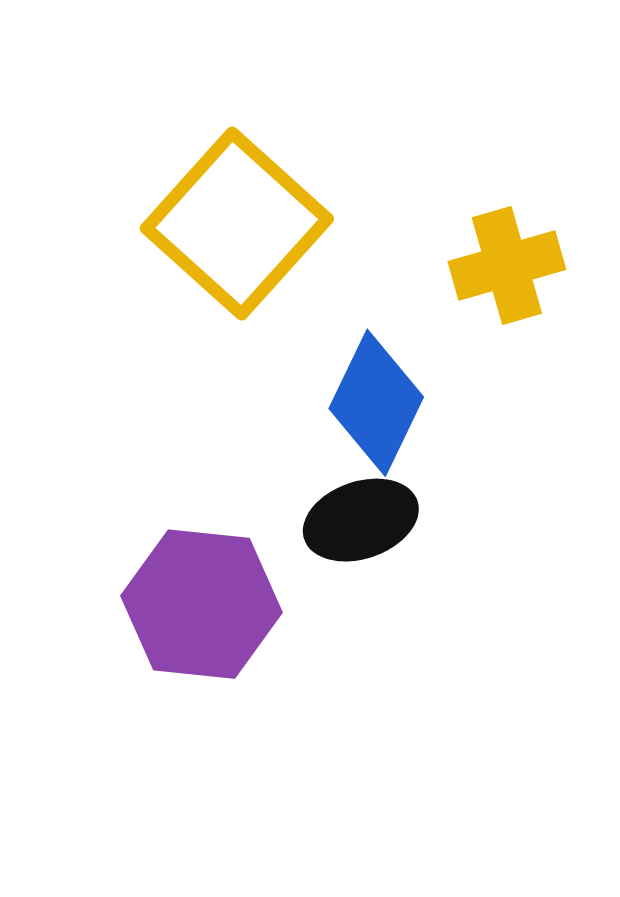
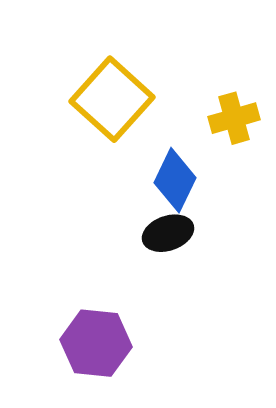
purple hexagon: (201, 604) -> (96, 343), moved

